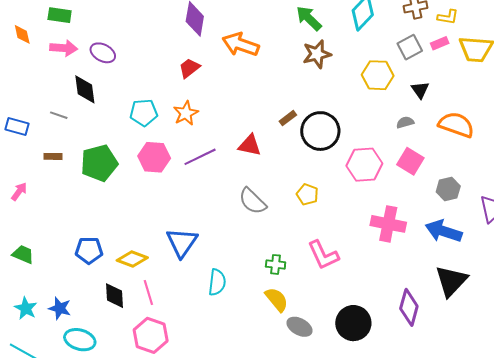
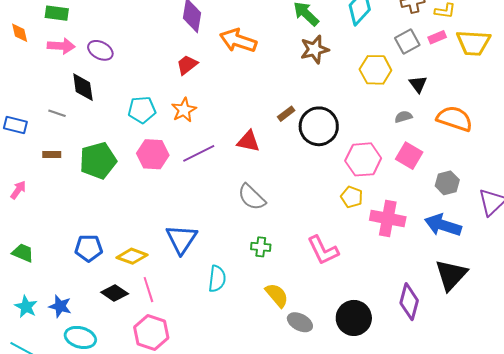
yellow pentagon: (307, 194) -> (352, 197), moved
green cross: (276, 264) -> (261, 247), moved
black diamond: (114, 296) -> (115, 293), turned -52

